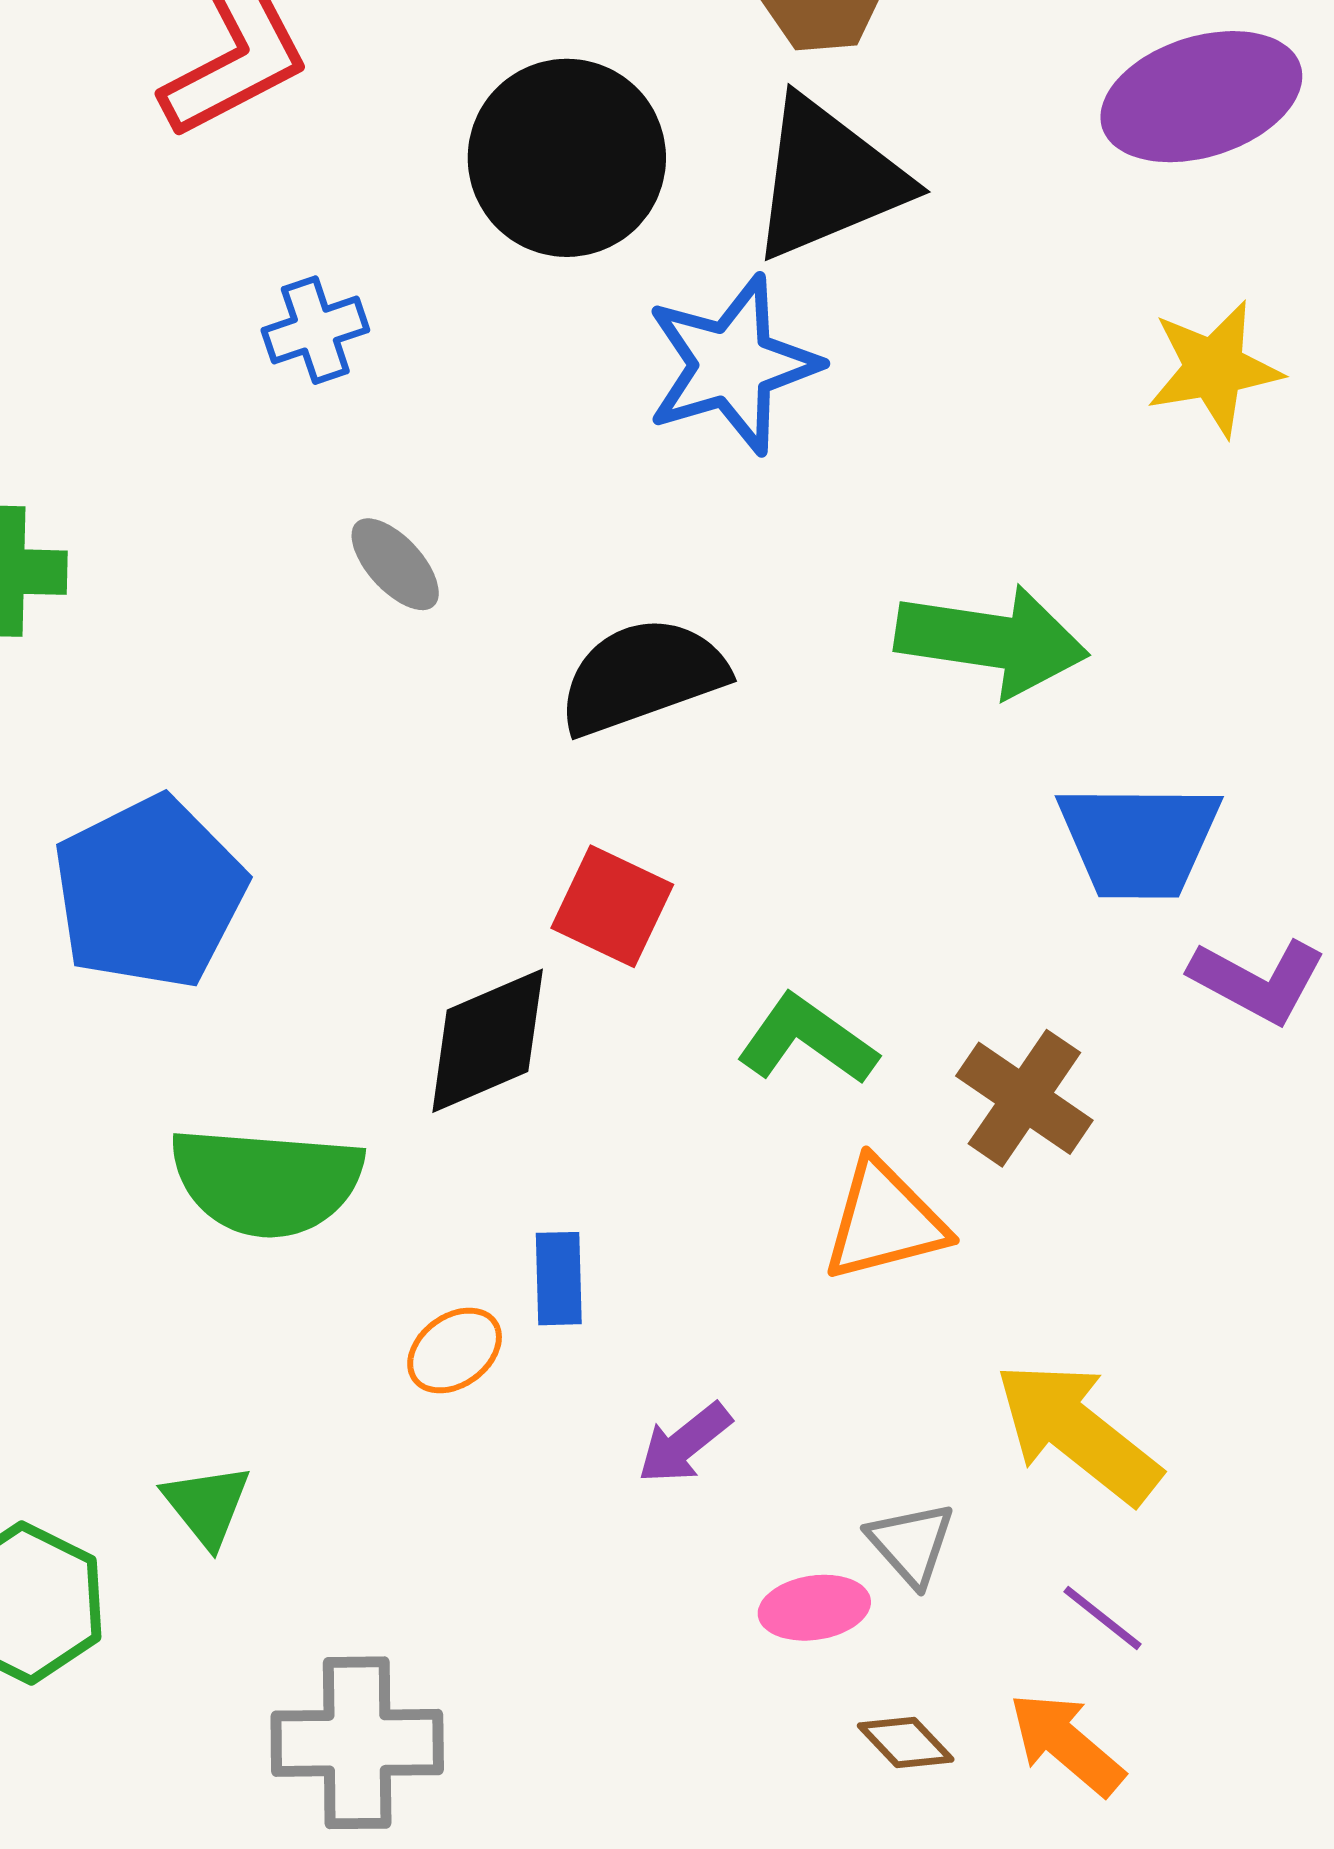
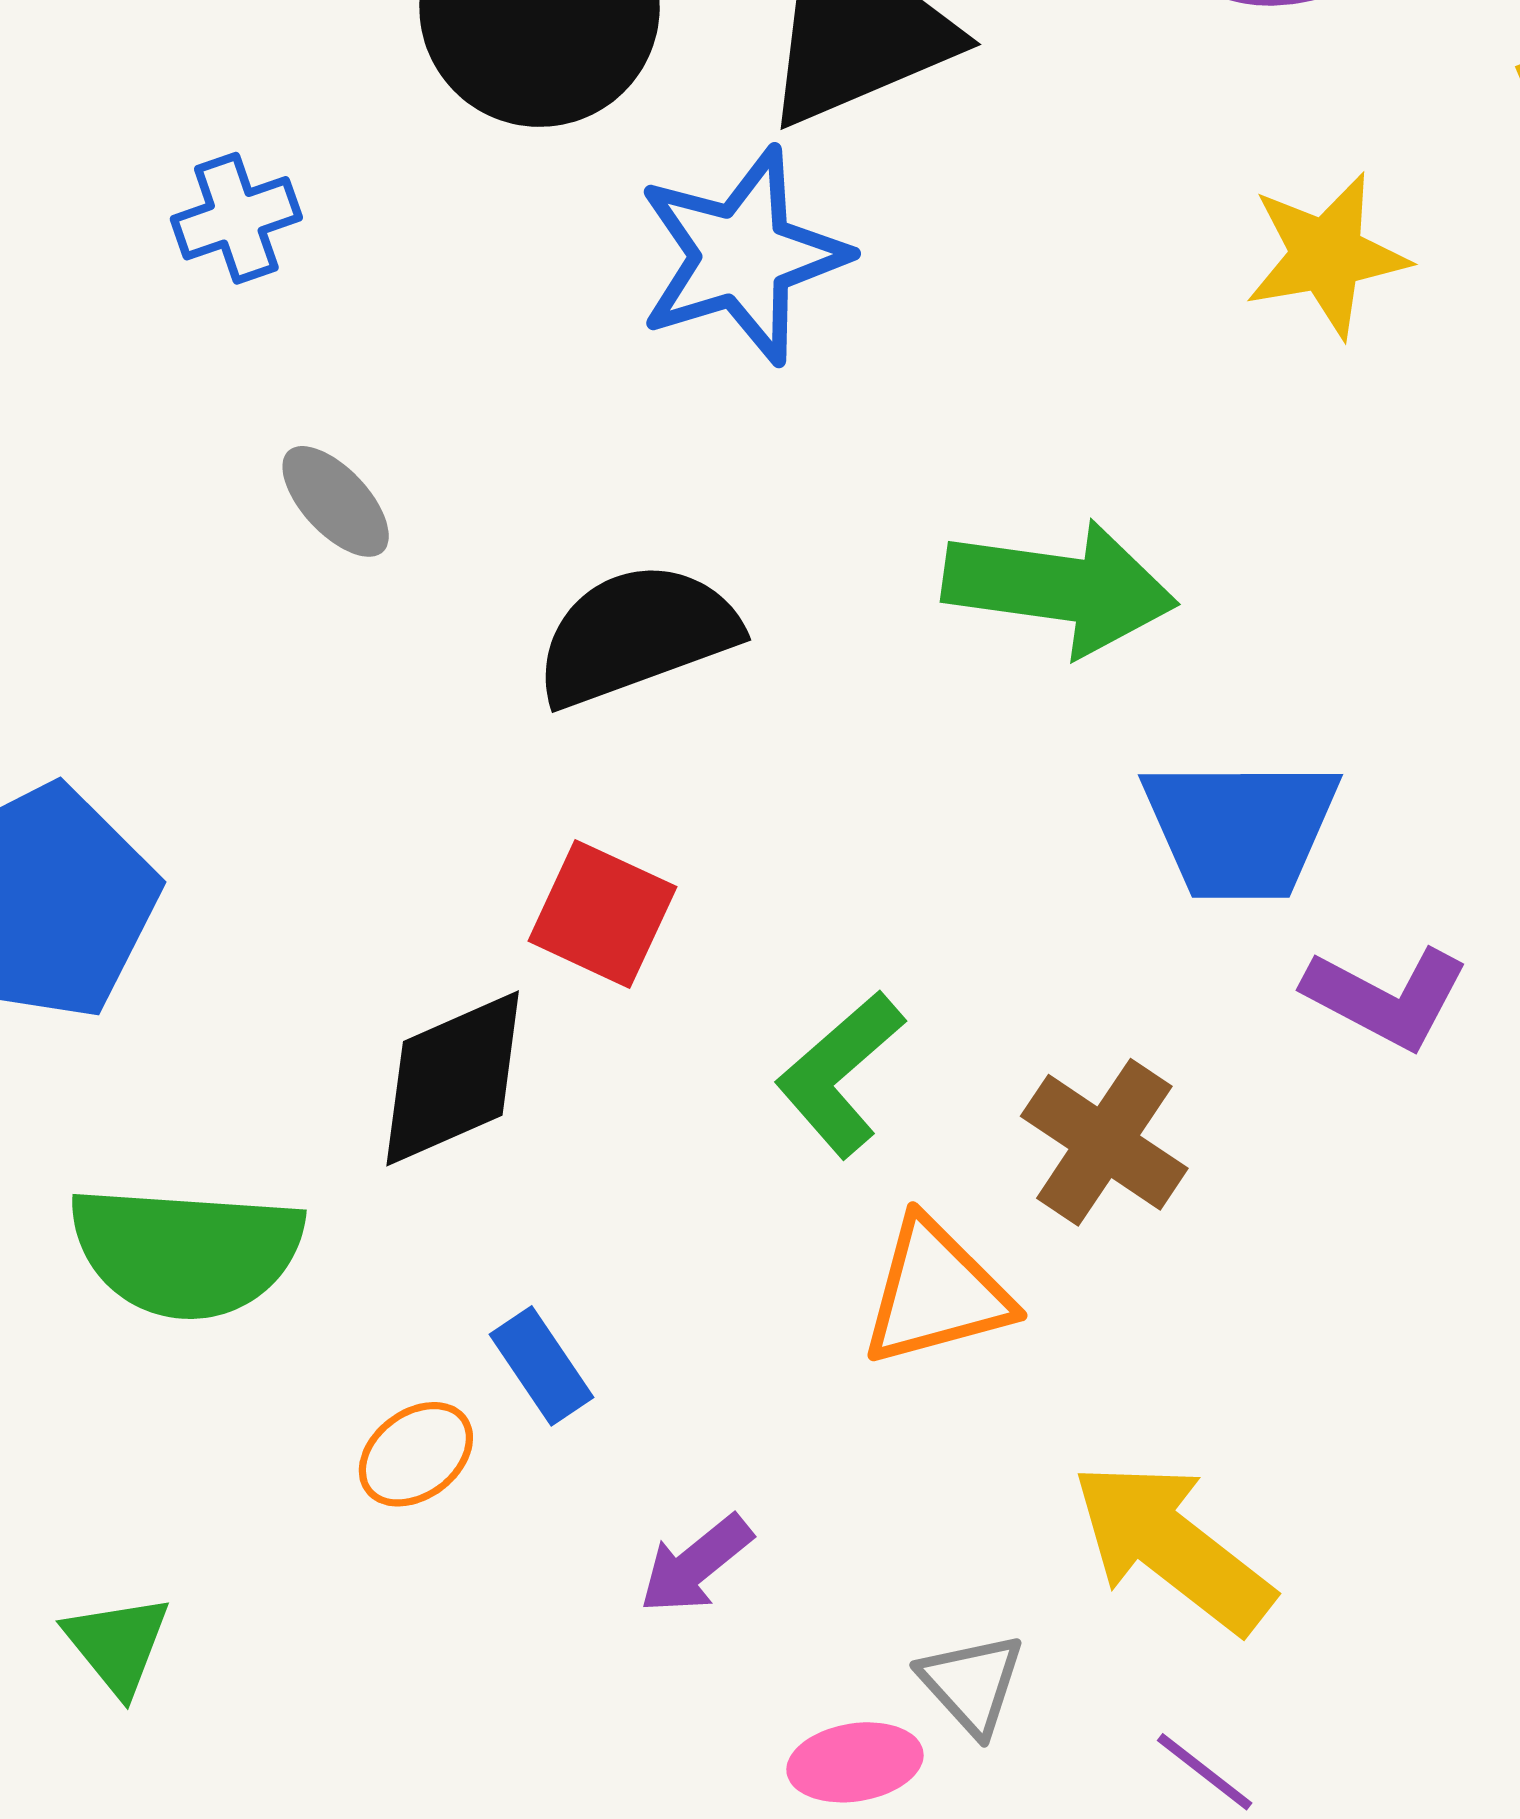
green L-shape: (807, 1040) -> (840, 1074), turned -76
blue rectangle: (559, 1279) -> (541, 1366), turned -32

